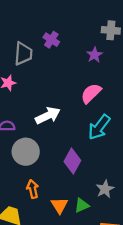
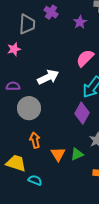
purple star: (94, 55) -> (80, 22), moved
purple diamond: (72, 161) -> (82, 113), moved

